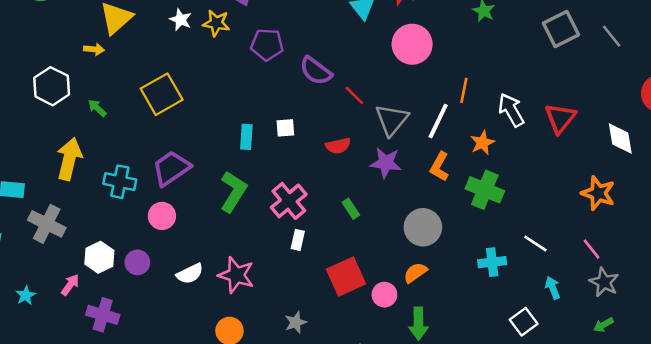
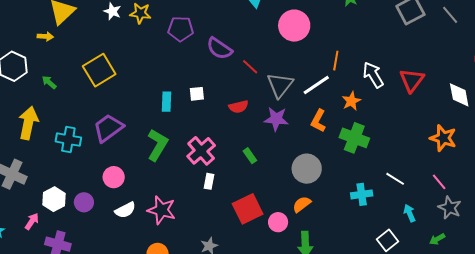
white line: (438, 121) -> (316, 85), turned 32
pink circle: (162, 216) -> (114, 177), moved
green arrow: (603, 325) -> (437, 239), moved

